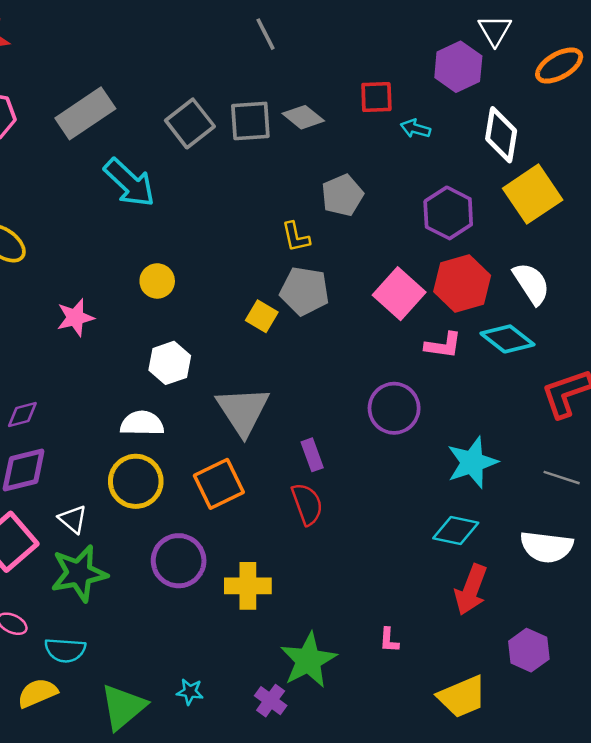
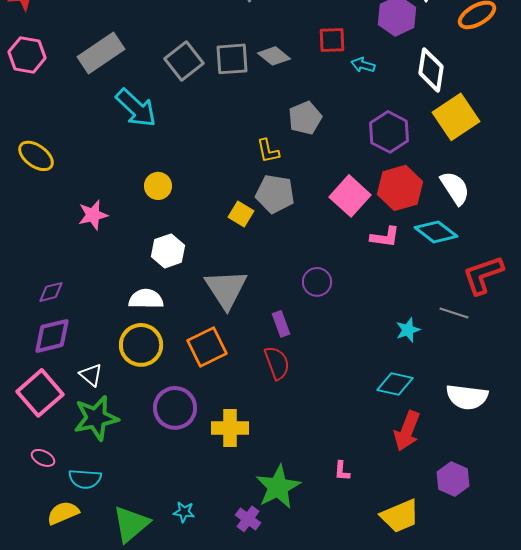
purple circle: (394, 408) -> (317, 282), moved, size x0.7
cyan star: (472, 462) -> (408, 330), size x0.6
gray line: (562, 478) -> (454, 313), moved

